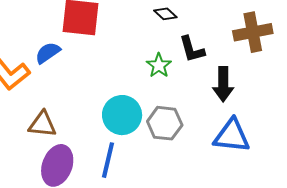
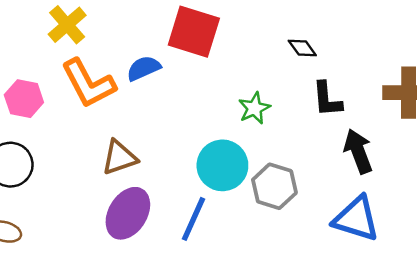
green star: (159, 65) -> (254, 108), moved
black arrow: (223, 84) -> (358, 151), turned 148
brown triangle: (42, 124) -> (119, 158), turned -36

